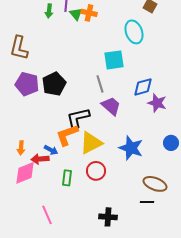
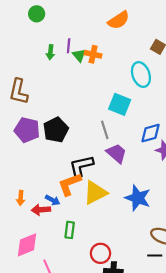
cyan square: (114, 60) -> (120, 104), turned 30
red circle: (96, 171) -> (100, 253), moved
pink diamond: (25, 173) -> (27, 245), moved

